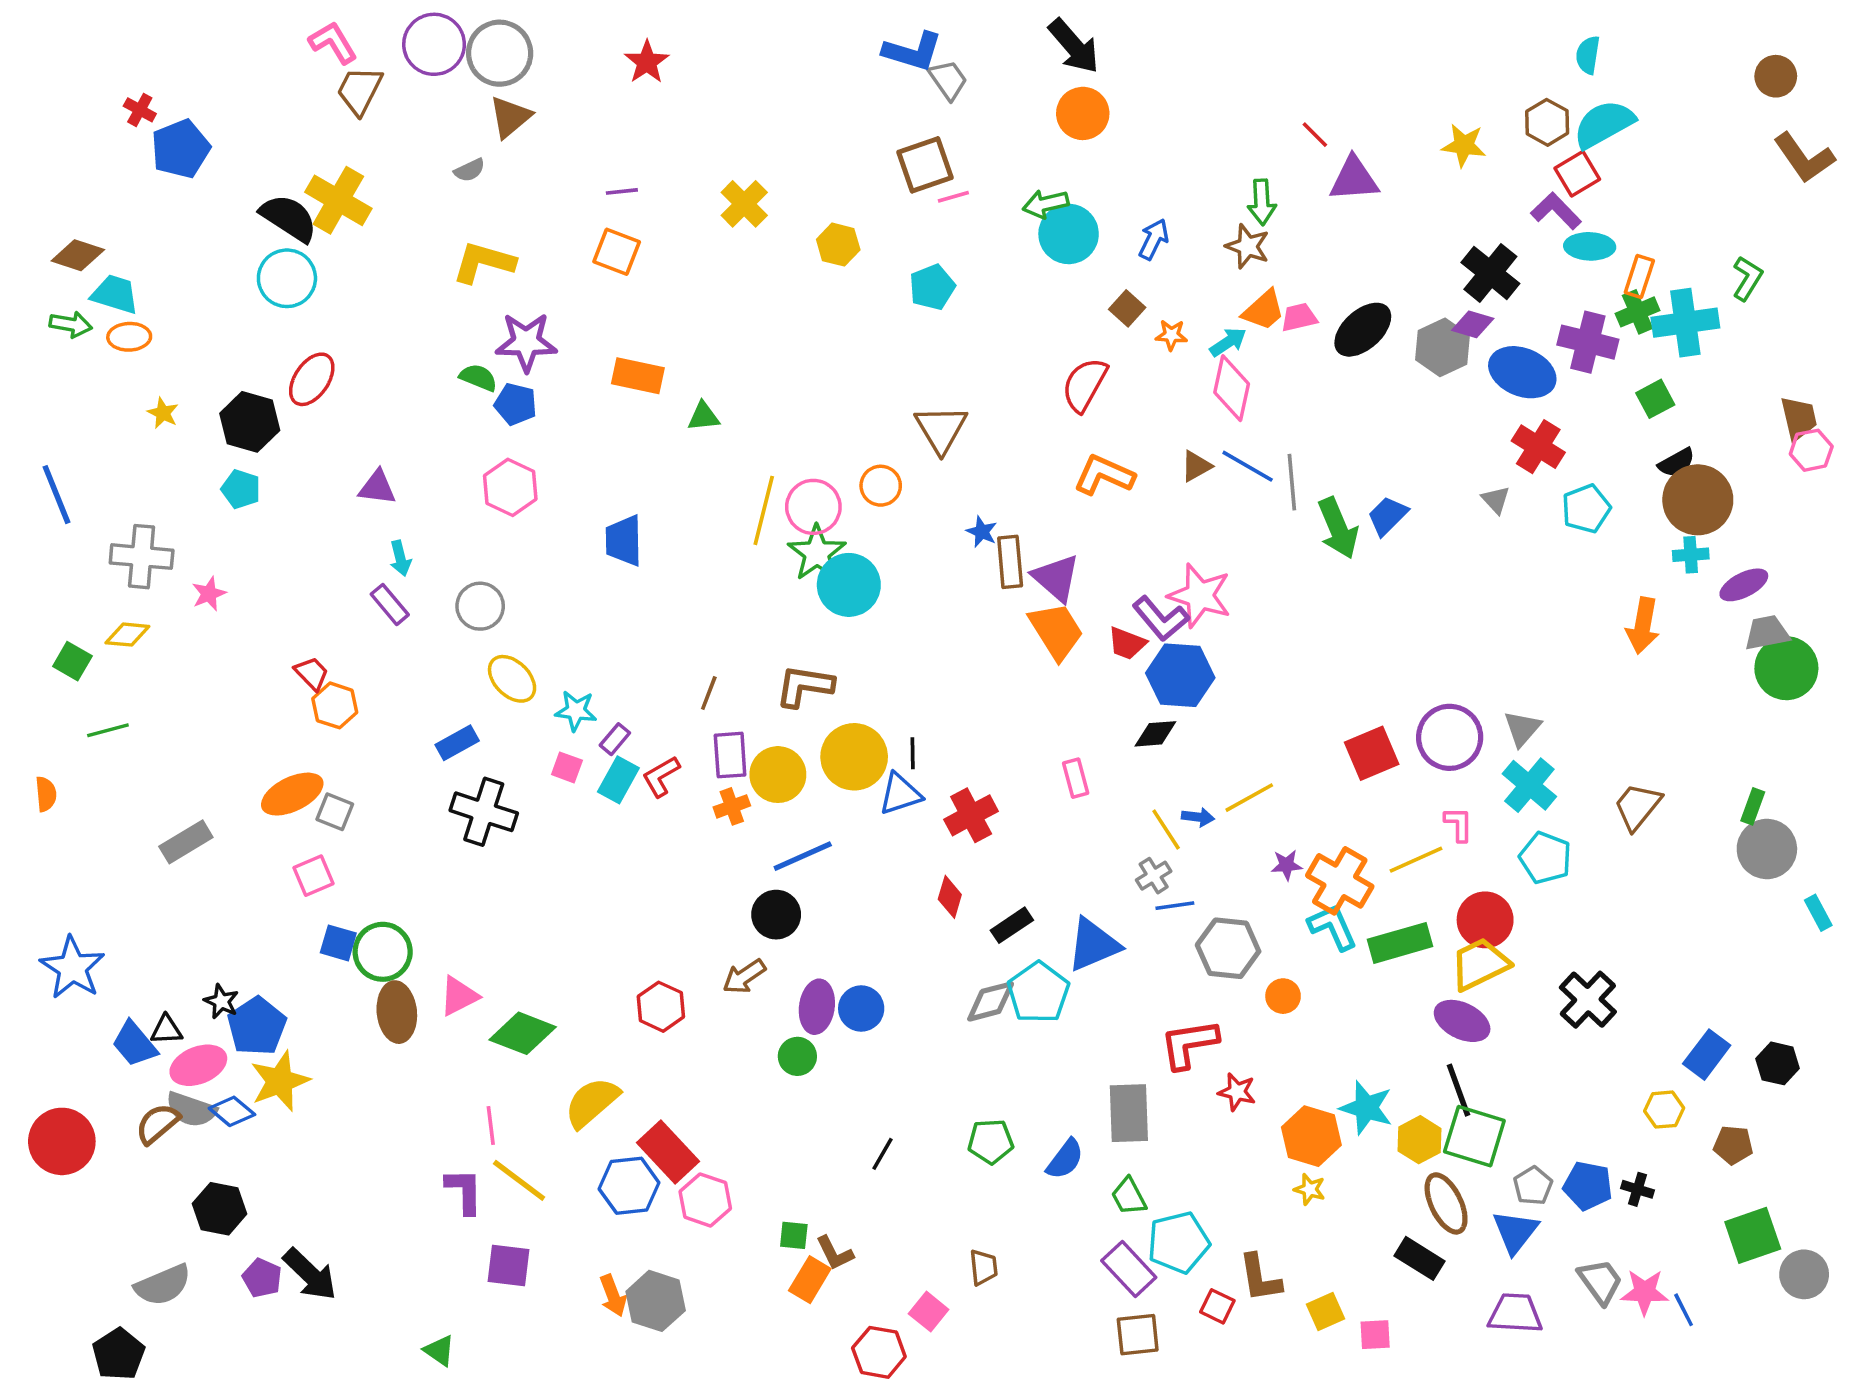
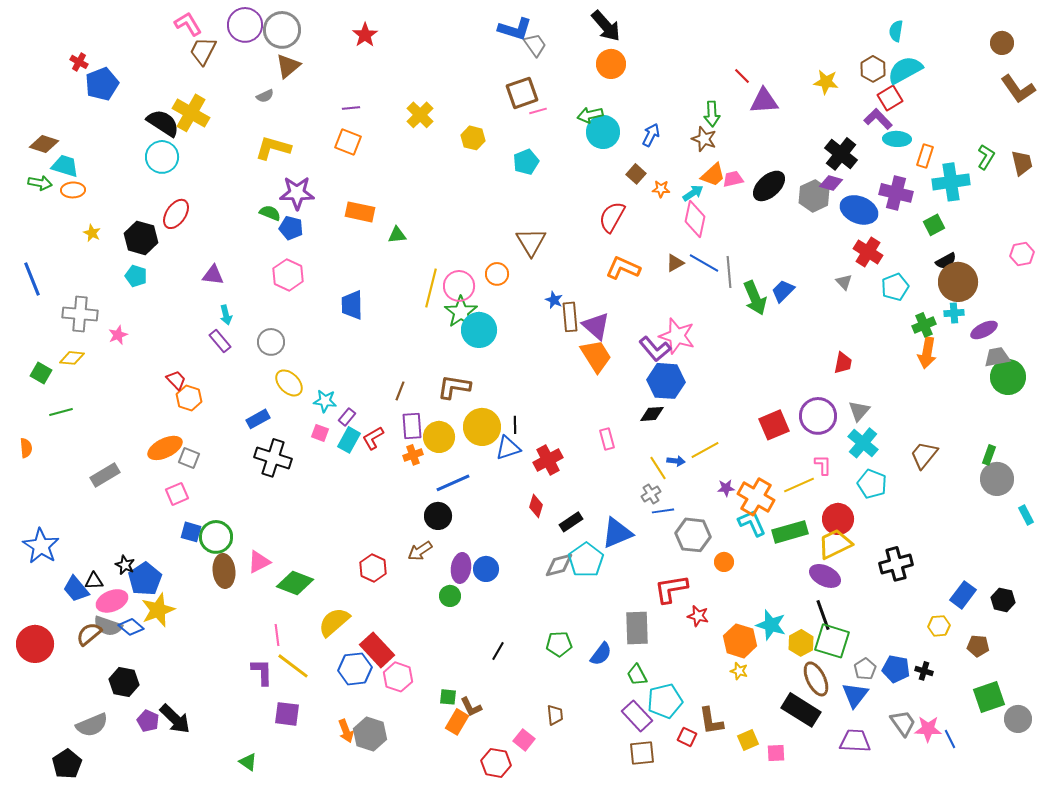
green cross: (1638, 312) -> (924, 325), moved
brown trapezoid: (1799, 418) -> (1022, 163), moved
red trapezoid: (1127, 643) -> (843, 363), moved, turned -100
black cross: (1588, 1000) -> (896, 564), turned 32
black rectangle: (1419, 1258) -> (801, 710), size x1.4

